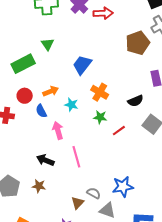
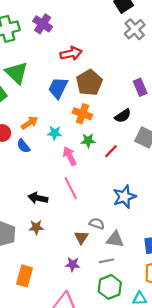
red arrow: (103, 13) -> (71, 53), moved
brown pentagon: (138, 43) -> (89, 83), moved
green triangle: (48, 44) -> (16, 73), size x1.6
pink arrow: (58, 130) -> (70, 156), moved
blue star: (123, 187) -> (124, 197), moved

